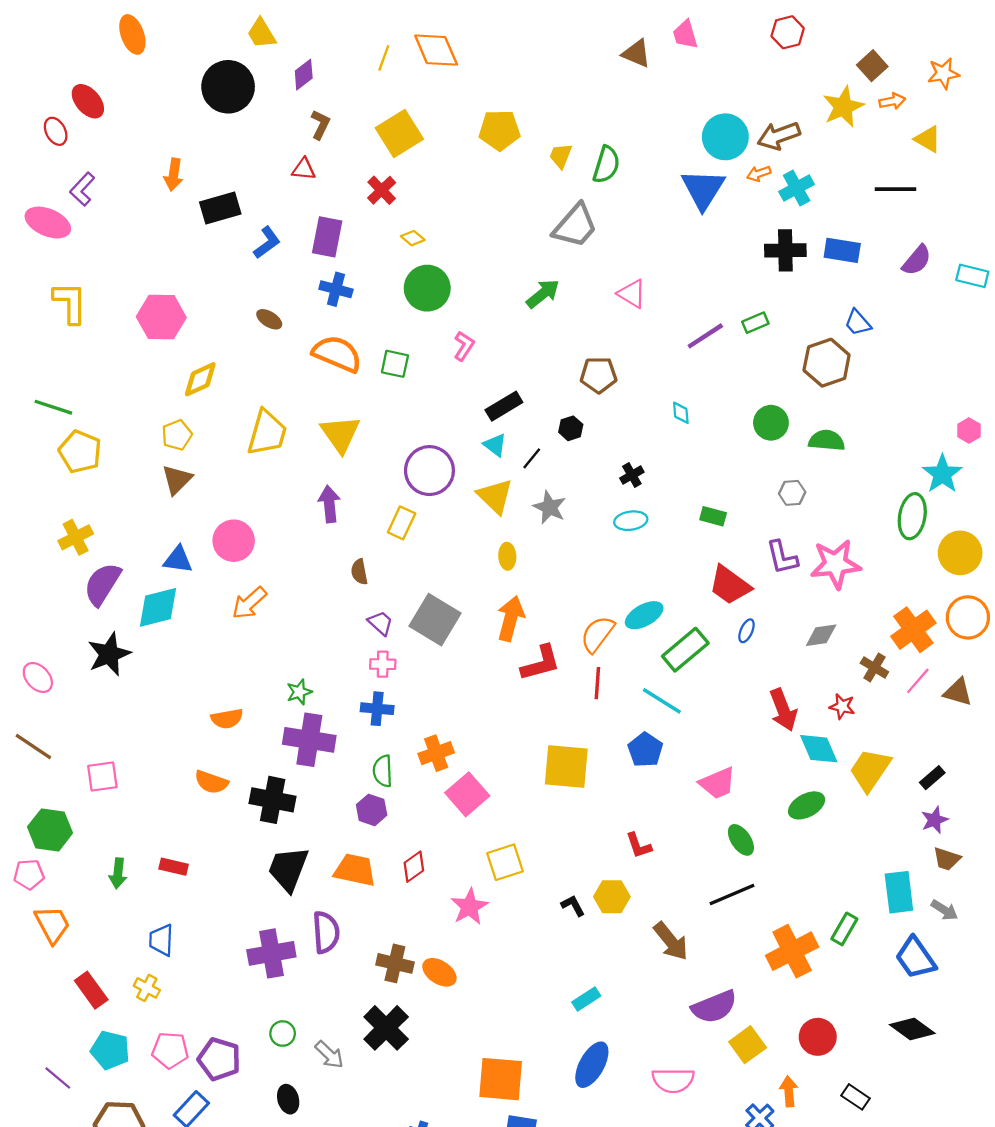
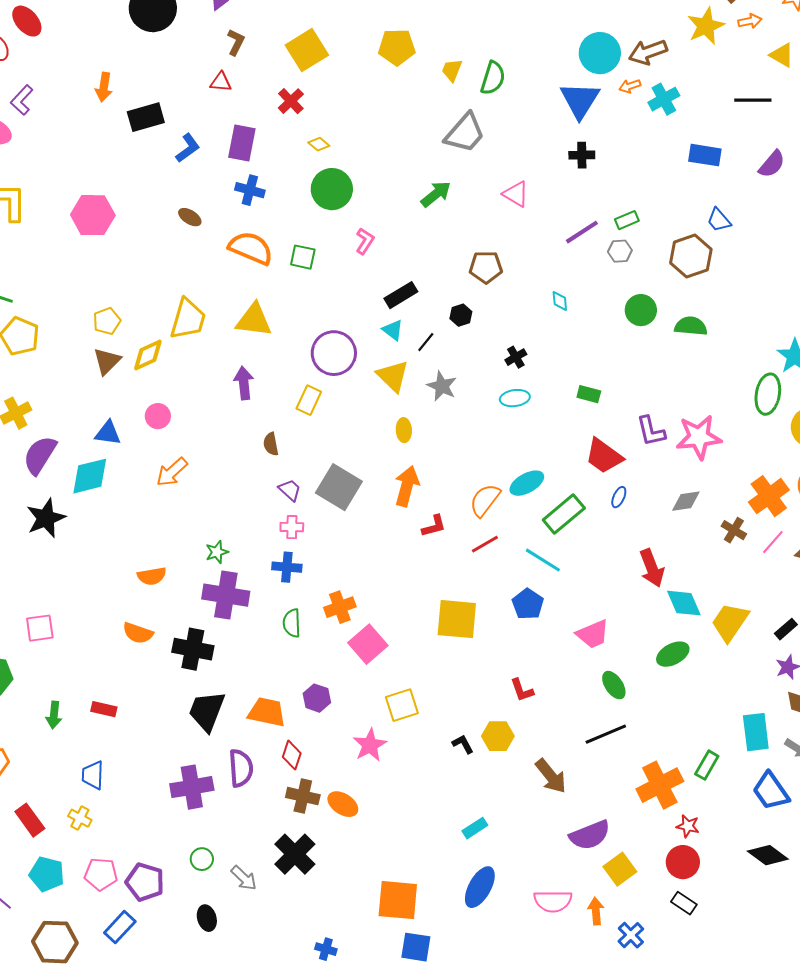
black cross: (785, 250) -> (582, 155), moved, size x0.7
yellow diamond: (200, 379) -> (148, 355), moved
yellow triangle: (340, 434) -> (254, 320), turned -48
gray hexagon: (792, 493) -> (620, 251), moved
pink circle: (234, 541) -> (158, 416), size x0.7
red L-shape: (541, 663) -> (434, 526), size x0.7
red line: (597, 683) -> (485, 544), turned 56
red star: (842, 706) -> (688, 826), moved
purple hexagon: (372, 810) -> (317, 698), moved
red diamond: (414, 867) -> (292, 755), moved, turned -36
orange arrow: (789, 1091) -> (596, 911), moved
black rectangle: (856, 1097) -> (684, 903), moved

